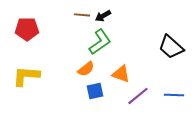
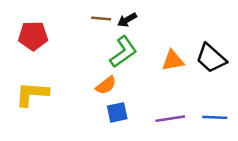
orange triangle: (121, 74) -> (173, 61), moved, turned -30
purple line: (138, 96) -> (170, 119), turned 30

